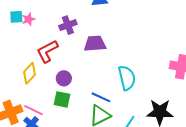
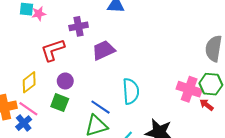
purple trapezoid: (95, 44) -> (103, 50), turned -30
yellow diamond: (29, 73) -> (29, 82), moved

